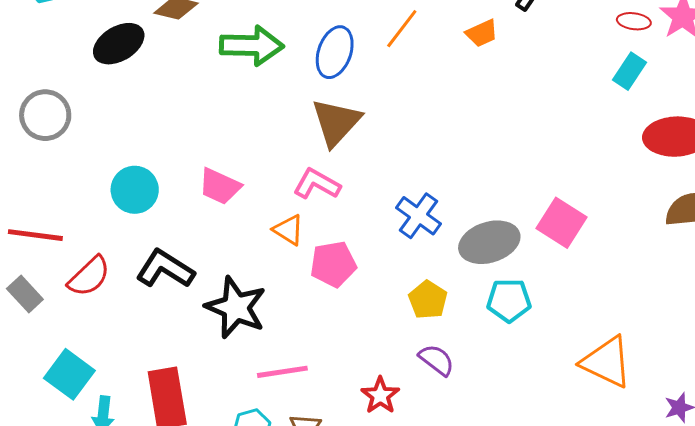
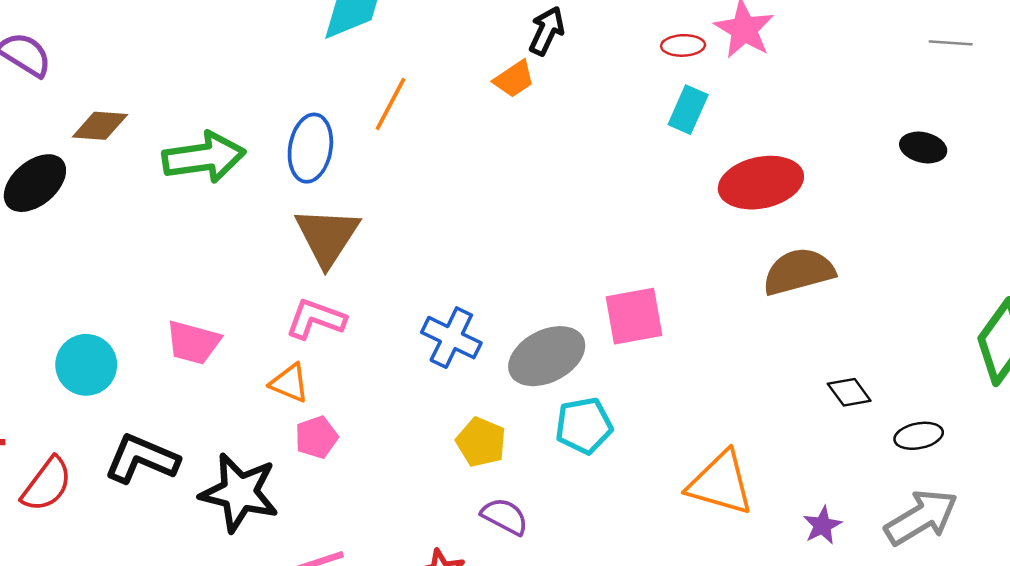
orange trapezoid: (482, 33) -> (514, 79), moved
pink square: (561, 223) -> (634, 316), turned -33
pink pentagon: (333, 264) -> (316, 437), moved, size x0.7

